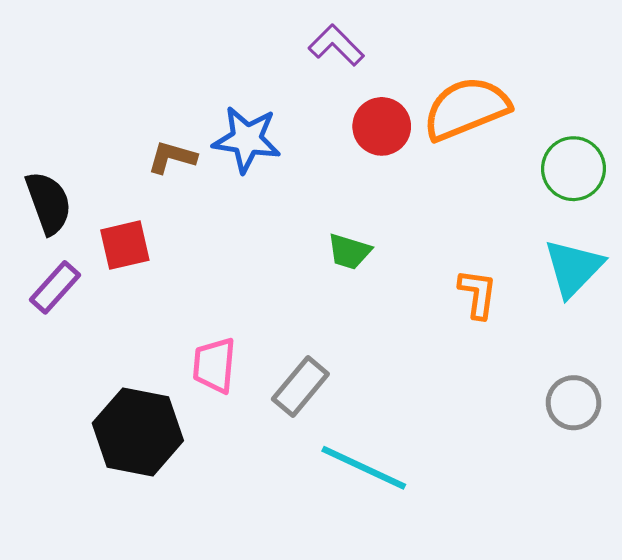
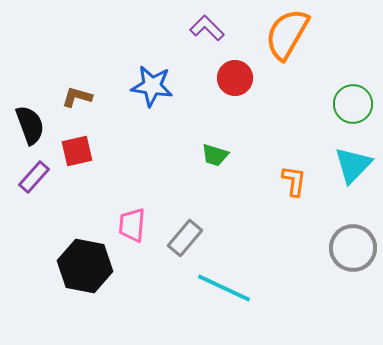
orange semicircle: (466, 109) -> (287, 34), moved, turned -38
brown L-shape: (172, 157) -> (77, 97), moved
gray circle: (574, 403) -> (353, 248), size x1.4

